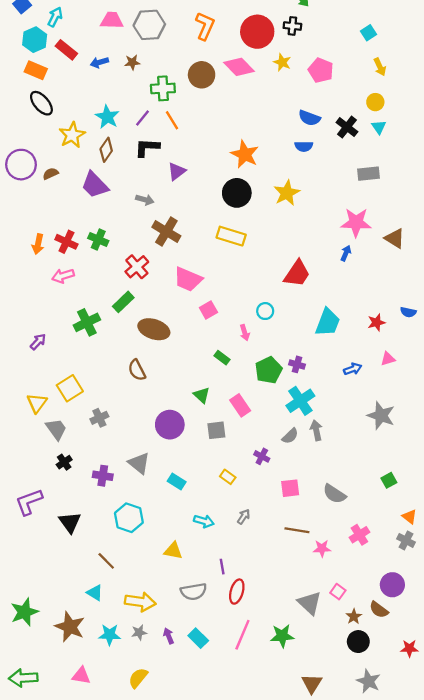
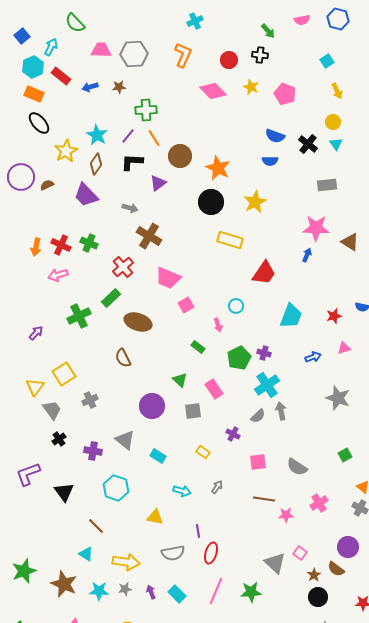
red circle: (257, 32) -> (229, 60), size x0.6
brown circle: (202, 75) -> (180, 156), moved
yellow rectangle: (231, 236) -> (230, 240), moved

